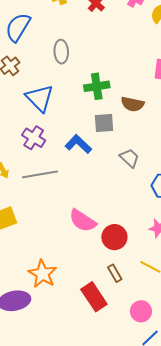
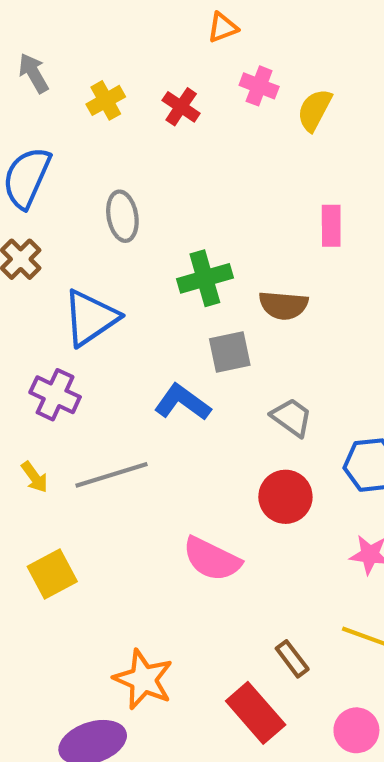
blue triangle: (40, 98) -> (90, 318), turned 48
purple cross: (34, 138) -> (55, 395), moved
red circle: (114, 237) -> (285, 497), moved

